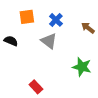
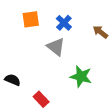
black semicircle: (11, 41) -> (13, 80), moved
green star: (82, 67) -> (81, 76), moved

